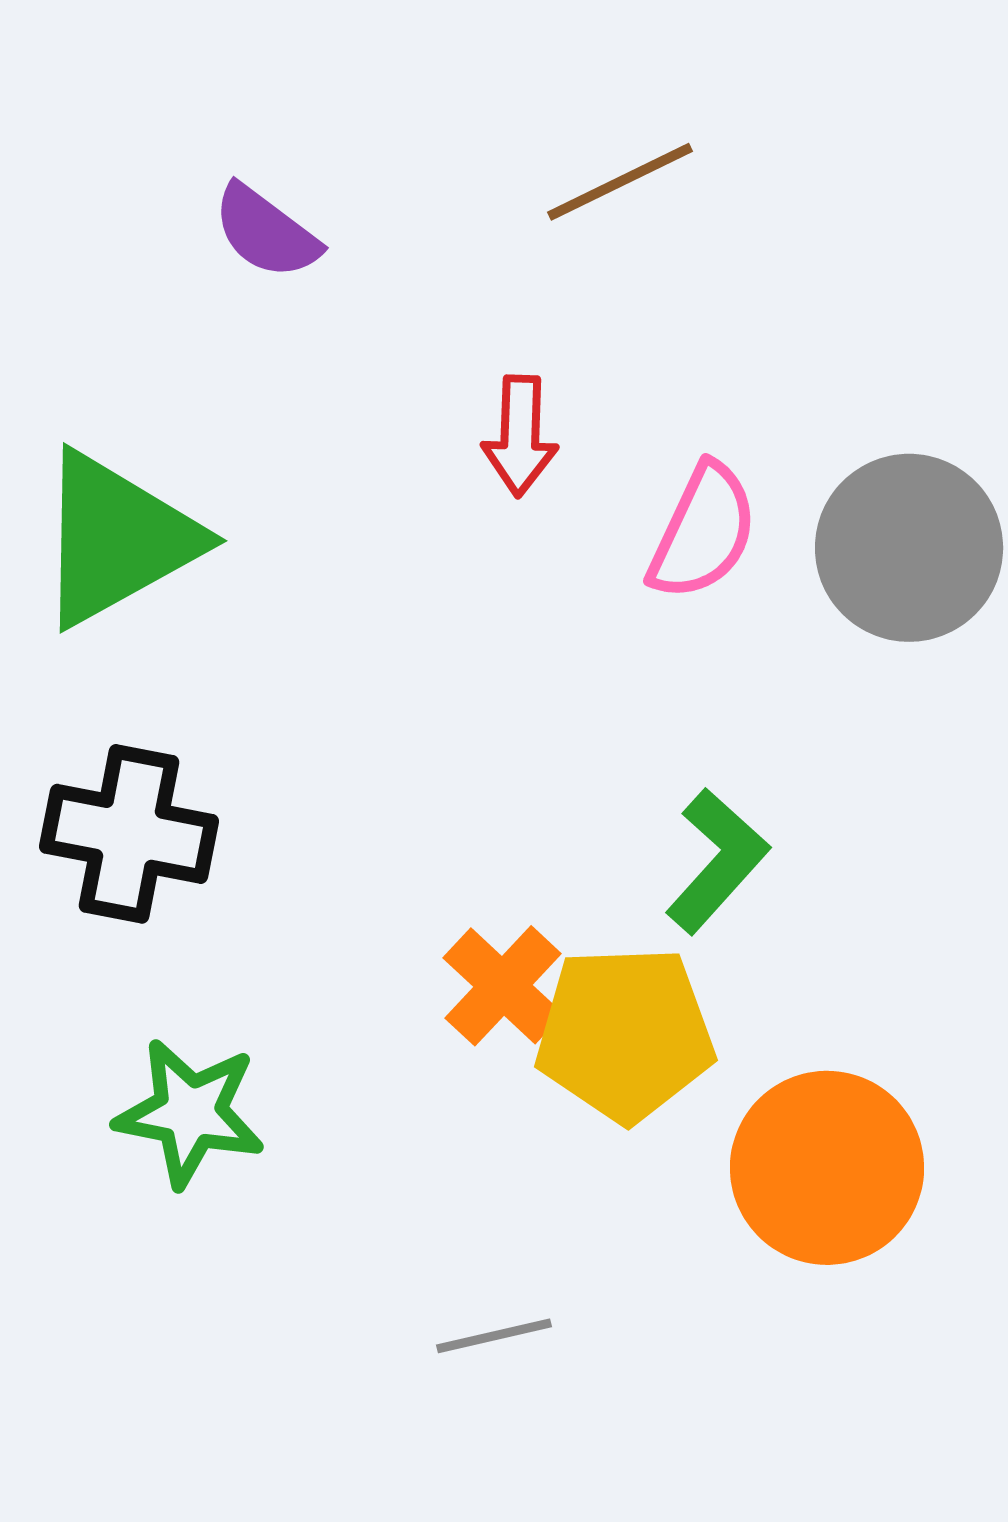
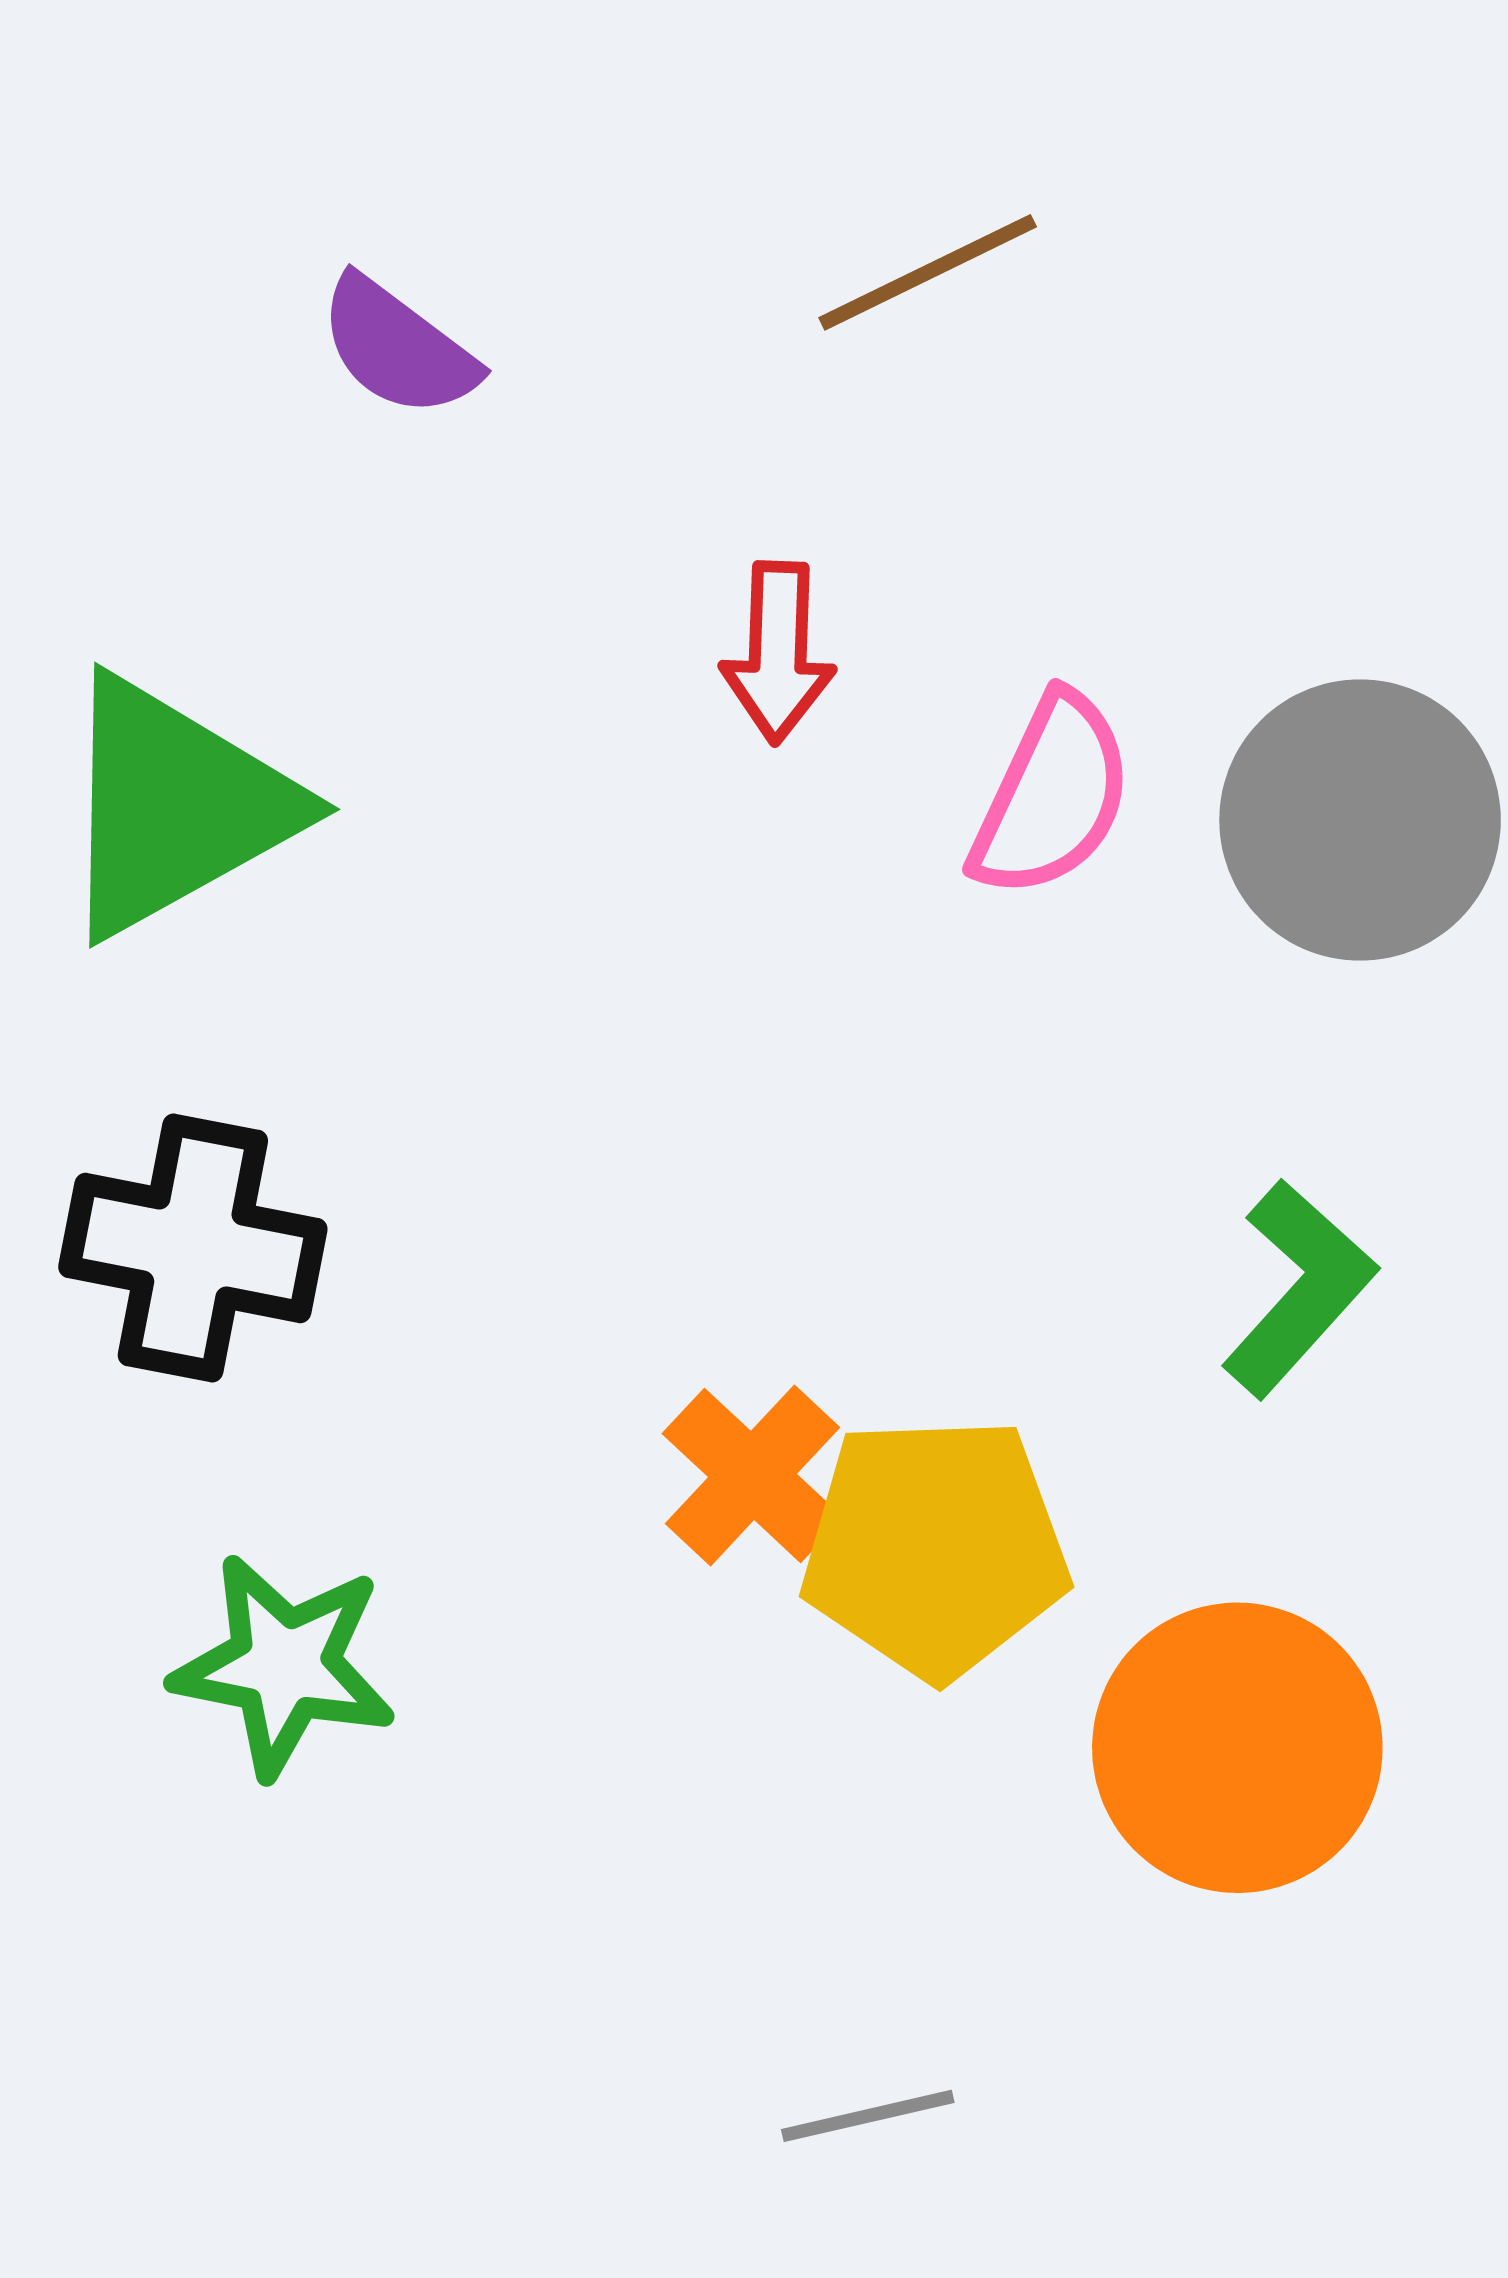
green L-shape: (717, 861) -> (1299, 1288), moved
gray line: (494, 1336) -> (868, 2116), moved

